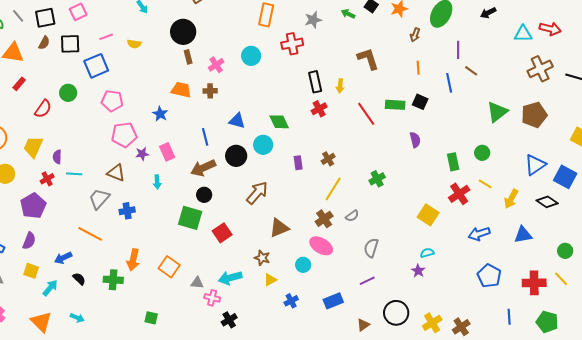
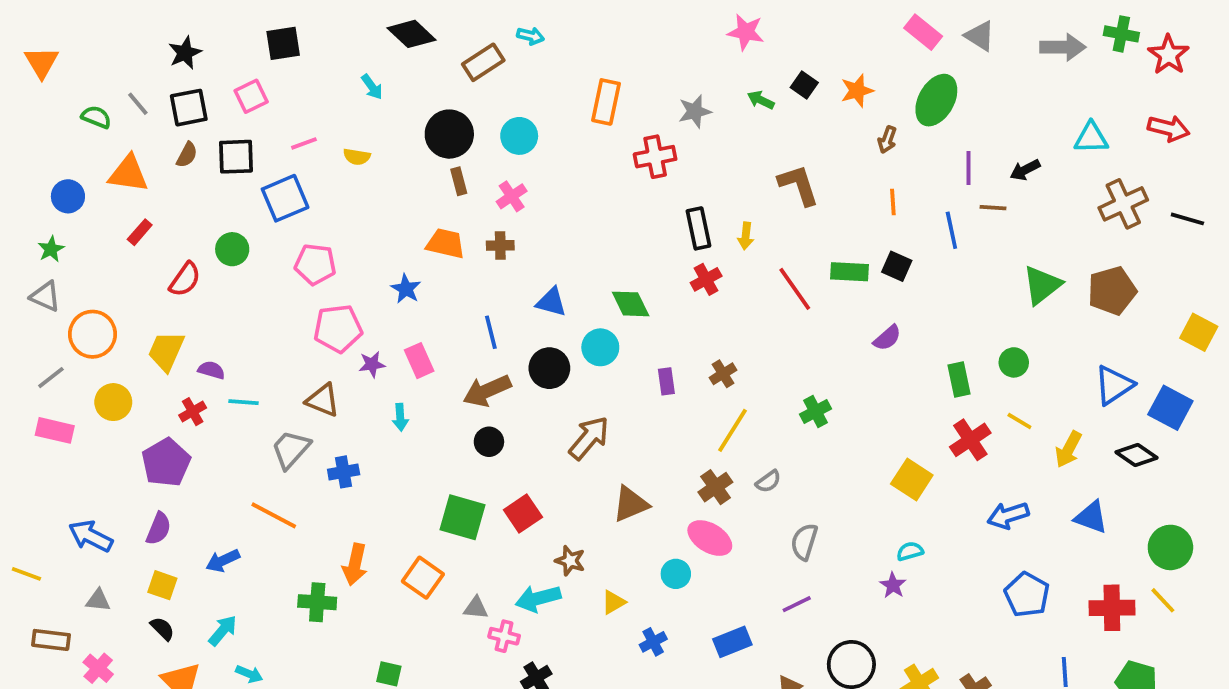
black arrow: (488, 13) -> (1025, 170), moved
red arrow: (550, 29) -> (1169, 128), moved
cyan circle: (251, 56) -> (519, 136), moved
brown line: (471, 71) -> (993, 208), turned -32
purple semicircle: (415, 140) -> (887, 338), turned 63
purple semicircle: (57, 157) -> (211, 370), turned 104
green square: (190, 218) -> (463, 517), moved
blue triangle: (523, 235) -> (1091, 517), turned 30
green circle: (565, 251) -> (1170, 547), size x1.5
brown star: (262, 258) -> (570, 561), moved
black semicircle: (79, 279) -> (162, 629), moved
cyan arrow: (50, 288) -> (223, 631), moved

